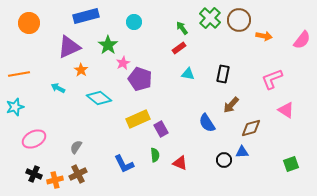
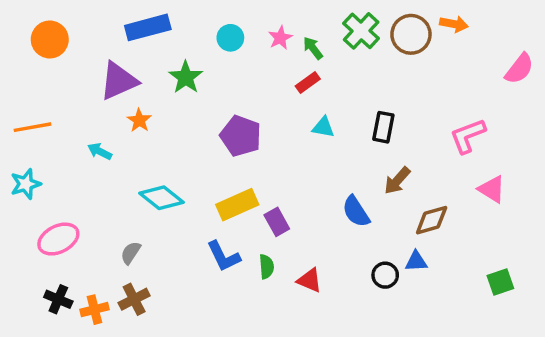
orange arrow: (264, 36) -> (454, 24), moved
pink star: (123, 63) -> (280, 38), moved
cyan diamond: (99, 98) -> (162, 198), moved
blue L-shape: (124, 164) -> (223, 256), moved

